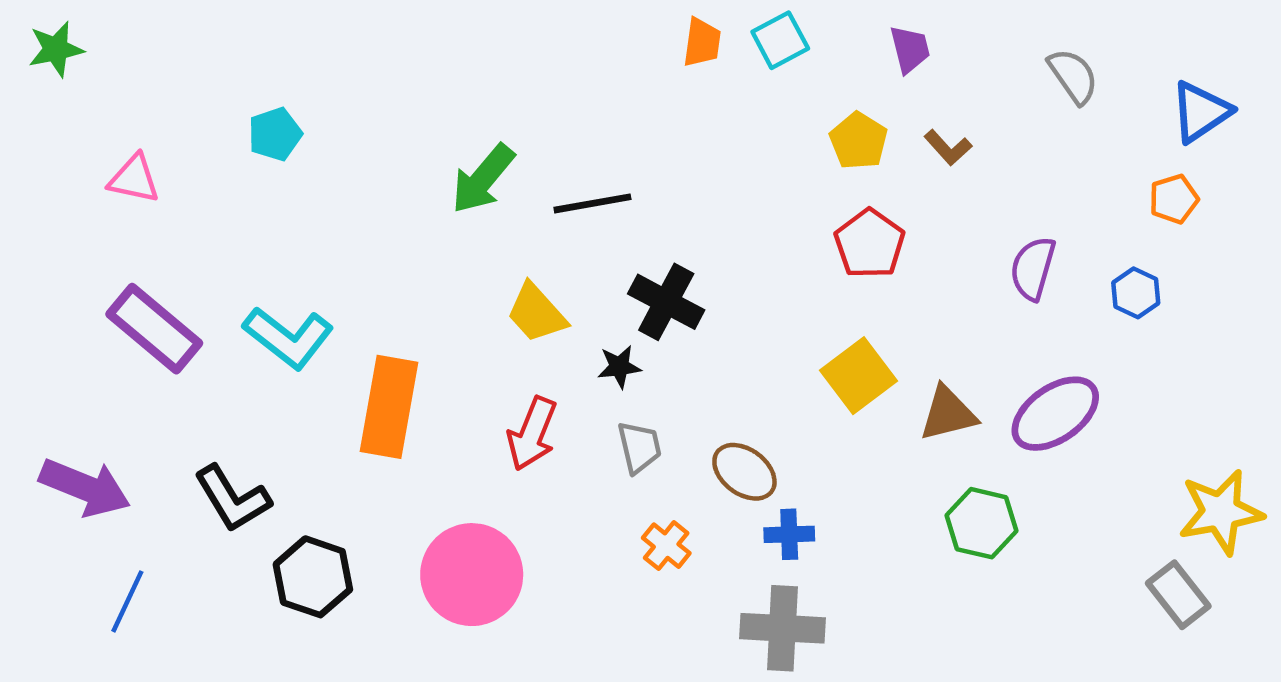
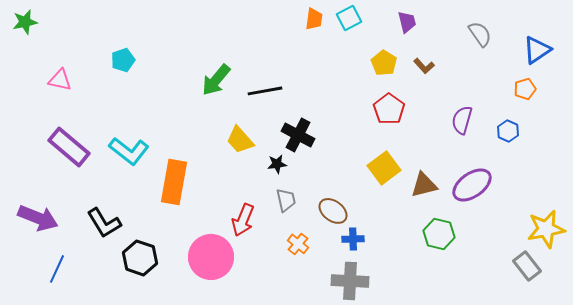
red arrow: (532, 434) -> (243, 220), moved

